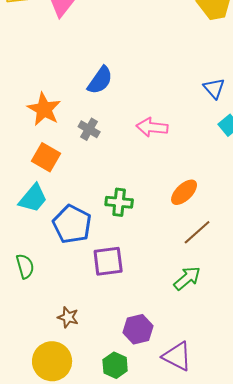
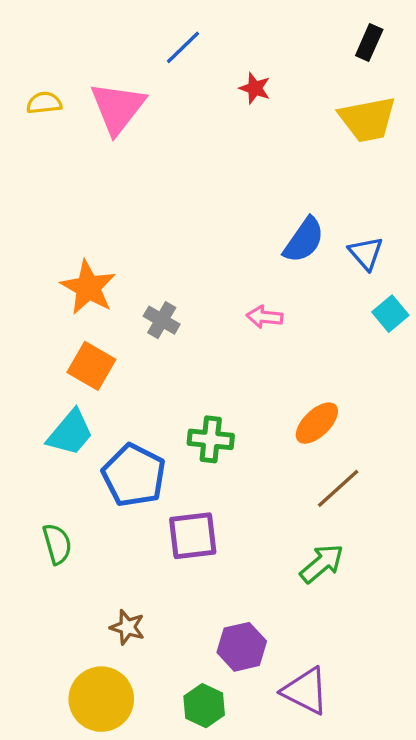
blue semicircle: (100, 80) -> (304, 240), moved
pink arrow: (152, 127) -> (265, 317), size x0.7

